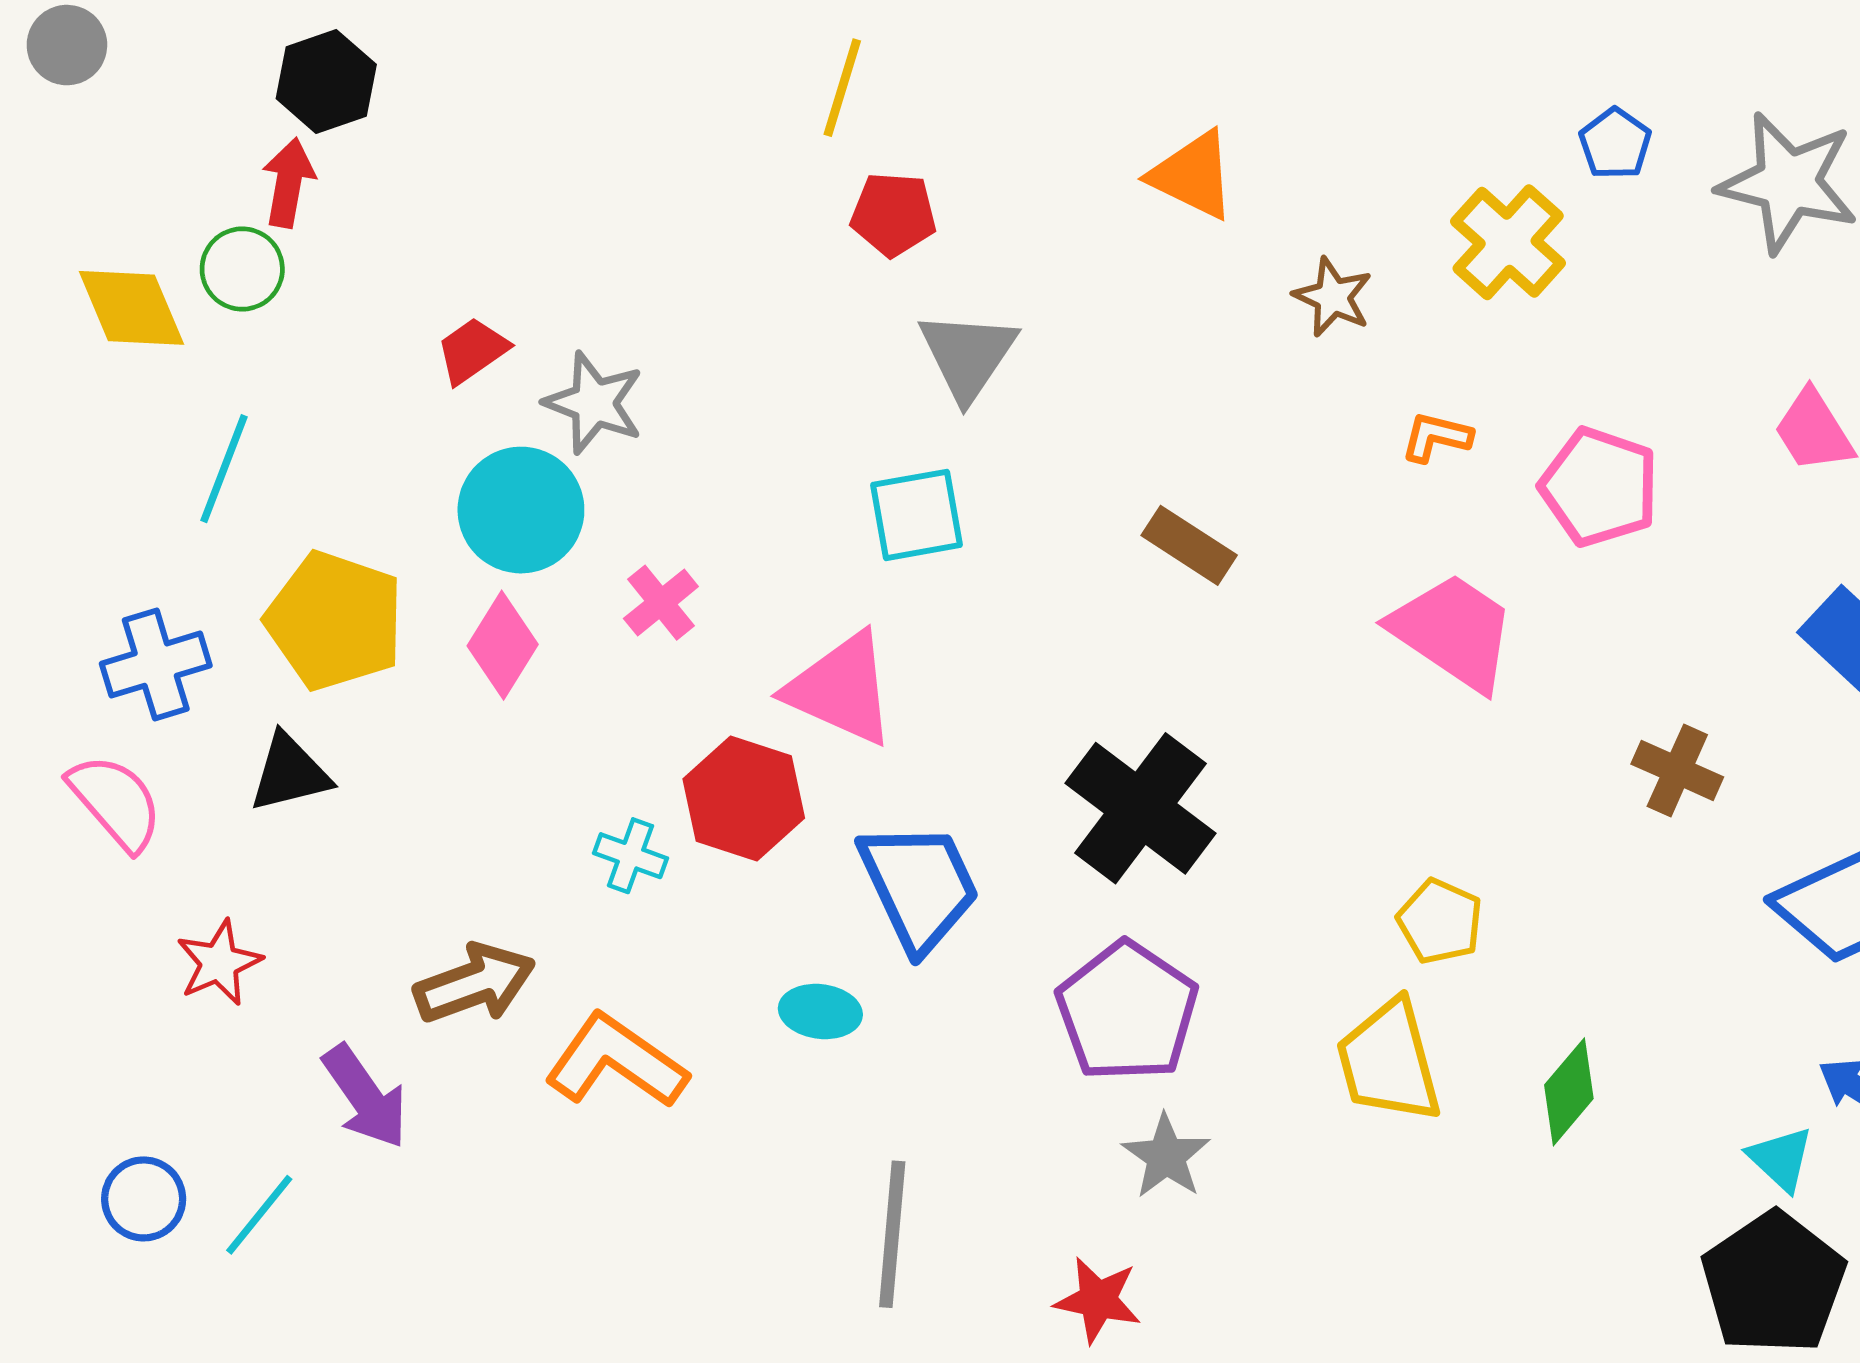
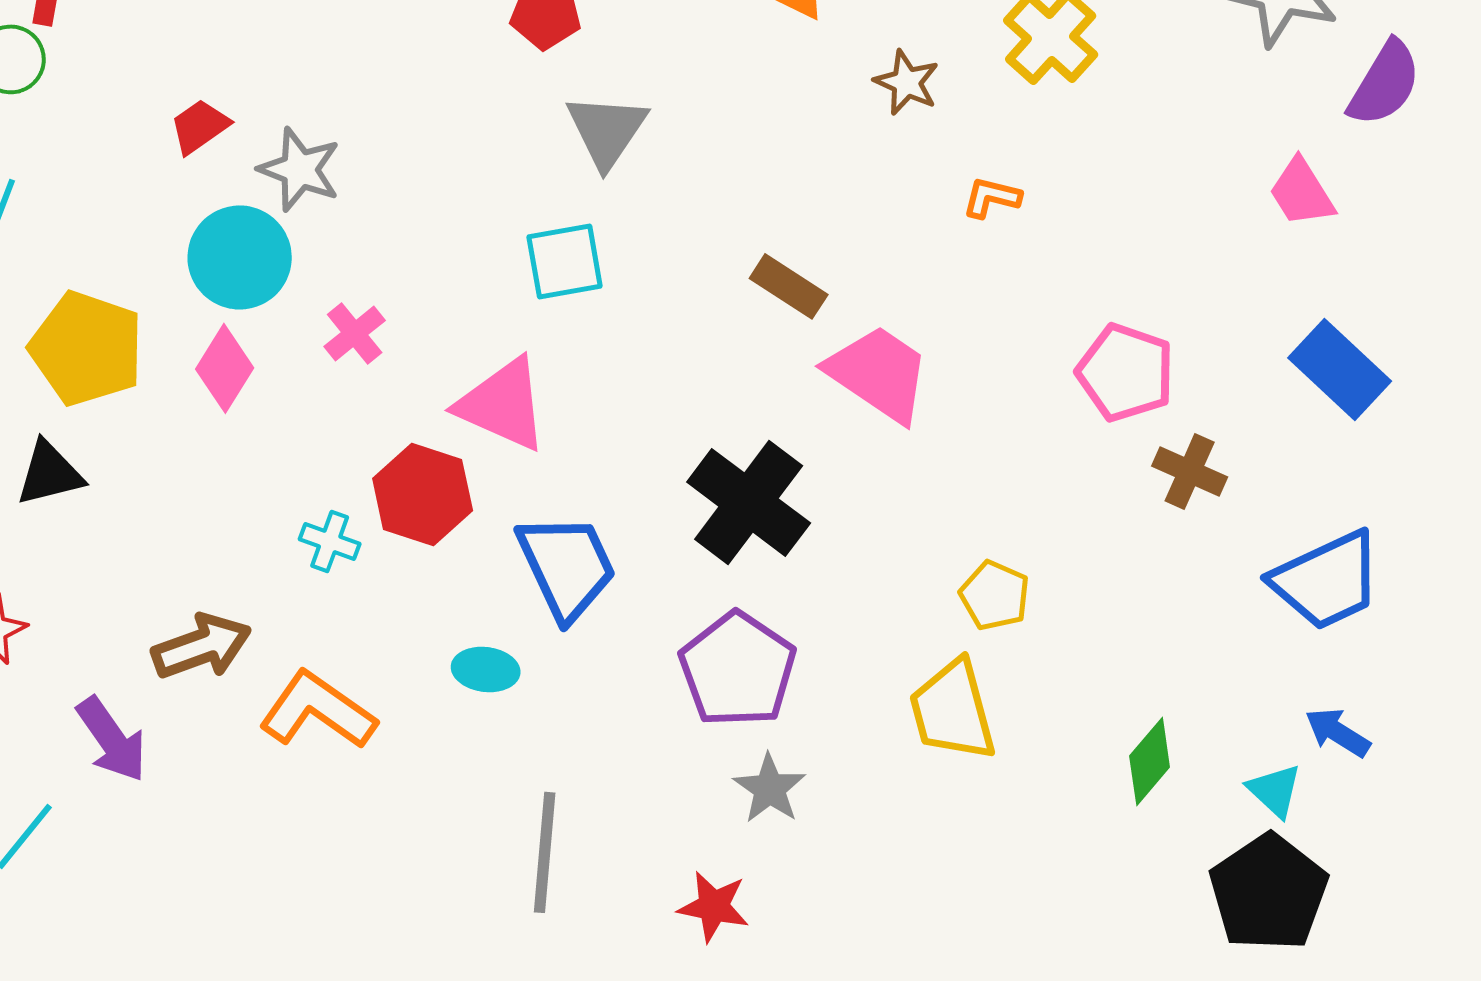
pink pentagon: (1599, 487) -> (1126, 372), moved
pink trapezoid: (1453, 632) -> (879, 373), moved
green diamond: (1569, 1092) -> (1150, 761), moved

